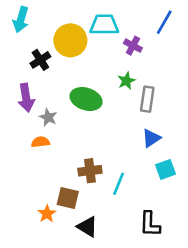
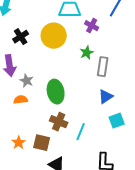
yellow circle: (70, 40) -> (54, 36), moved
green ellipse: (86, 99) -> (56, 92), moved, turned 60
brown cross: (90, 171) -> (59, 122), turned 30
orange star: (47, 214) -> (19, 143), moved

